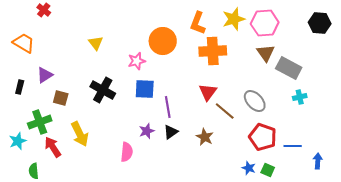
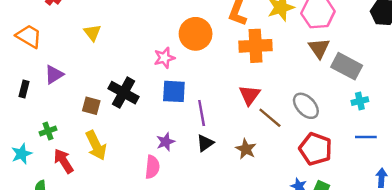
yellow triangle: (96, 43) -> (92, 33), moved
brown square: (61, 98) -> (91, 106), moved
green cross: (40, 122) -> (48, 131), size x0.6
purple star: (147, 131) -> (166, 142), moved
blue line: (293, 146) -> (366, 137), moved

